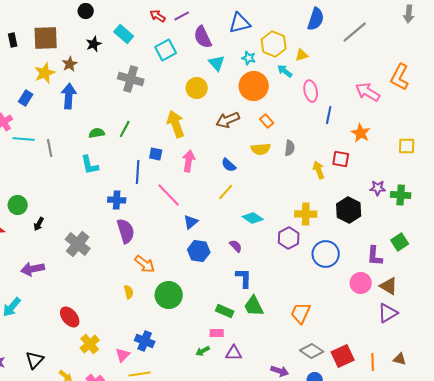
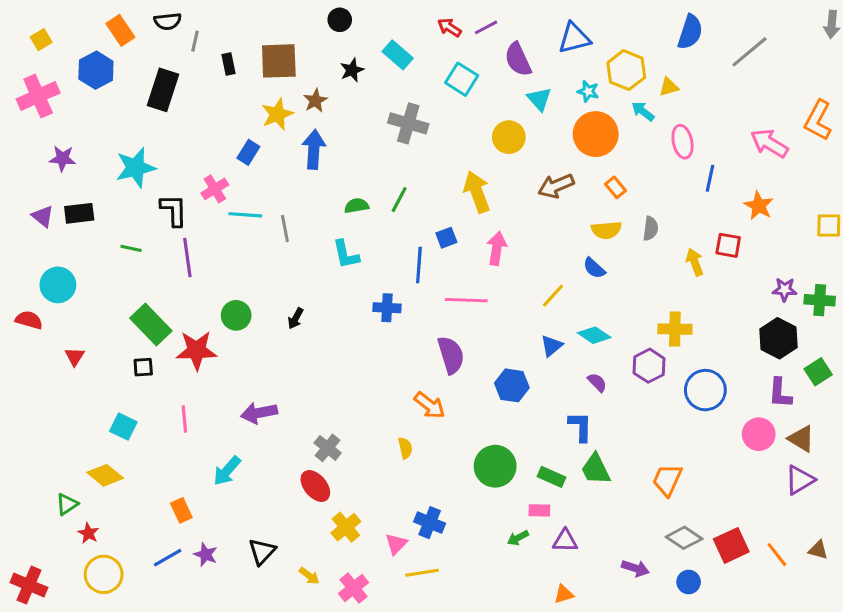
cyan square: (166, 50) -> (462, 79), turned -30
blue square: (156, 154) -> (446, 238), turned -32
blue semicircle: (229, 165) -> (594, 268), moved
pink line: (169, 195) -> (466, 300), turned -44
black hexagon: (349, 210) -> (779, 338), moved
blue triangle: (191, 222) -> (552, 346), moved
black arrow: (39, 224) -> (296, 318), moved
purple semicircle: (126, 231) -> (451, 355), moved
gray cross: (78, 244) -> (328, 448), moved, size x0.7
purple semicircle: (236, 246) -> (597, 382), moved
green circle: (169, 295) -> (495, 466), moved
orange line: (373, 362) -> (777, 555), turned -36

